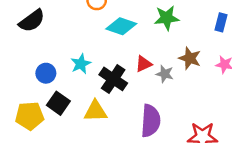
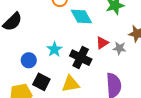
cyan diamond: (121, 26) -> (81, 16), turned 50

